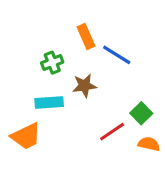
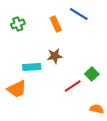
blue line: (117, 55) -> (79, 14), moved
green cross: (52, 63) -> (18, 24), moved
orange semicircle: (149, 144) -> (97, 109), moved

